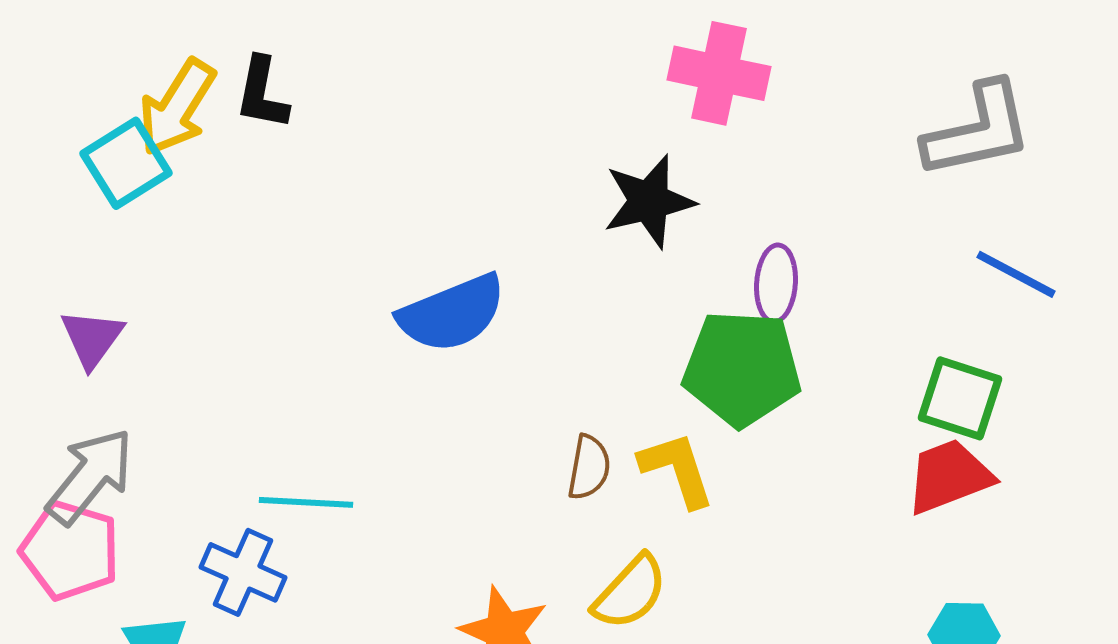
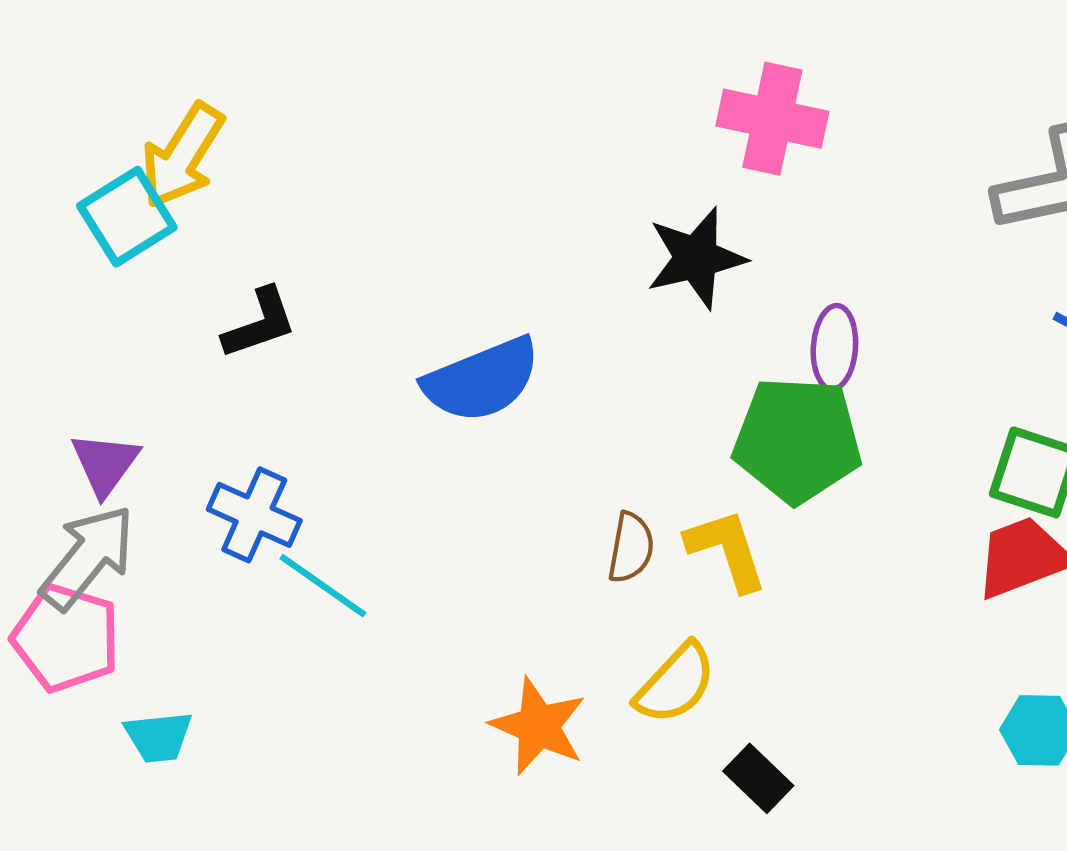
black L-shape: (262, 93) -> (260, 323), moved, turned -120
purple triangle: (92, 338) -> (105, 464), moved
cyan line: (306, 502) -> (323, 586), turned 32
blue cross: (243, 572) -> (254, 515), moved

